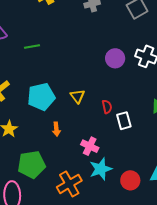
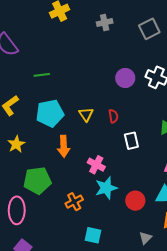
green line: (32, 47) -> (42, 75), moved
red semicircle: (107, 107) -> (113, 116), moved
orange arrow: (56, 129) -> (64, 146), size x1.5
orange cross: (69, 184) -> (74, 202), size x0.7

